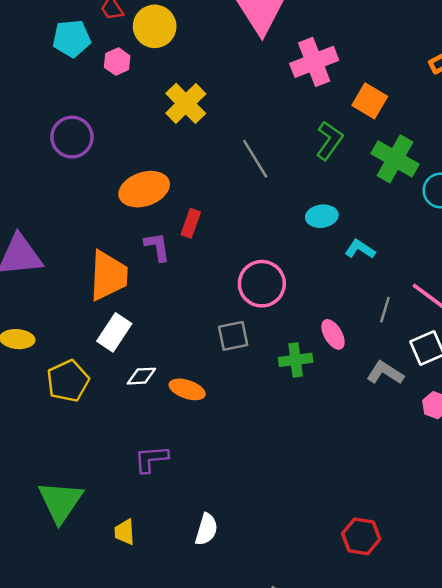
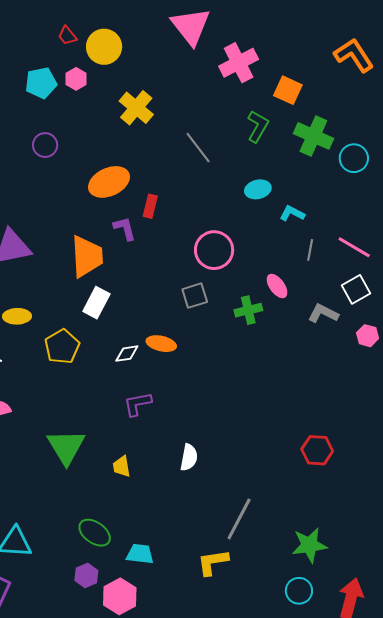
cyan pentagon: (72, 39) -> (41, 83), moved
purple circle: (72, 137) -> (45, 145), size x0.7
gray line: (385, 310) -> (310, 250), moved
white diamond: (141, 376) -> (127, 354), moved

